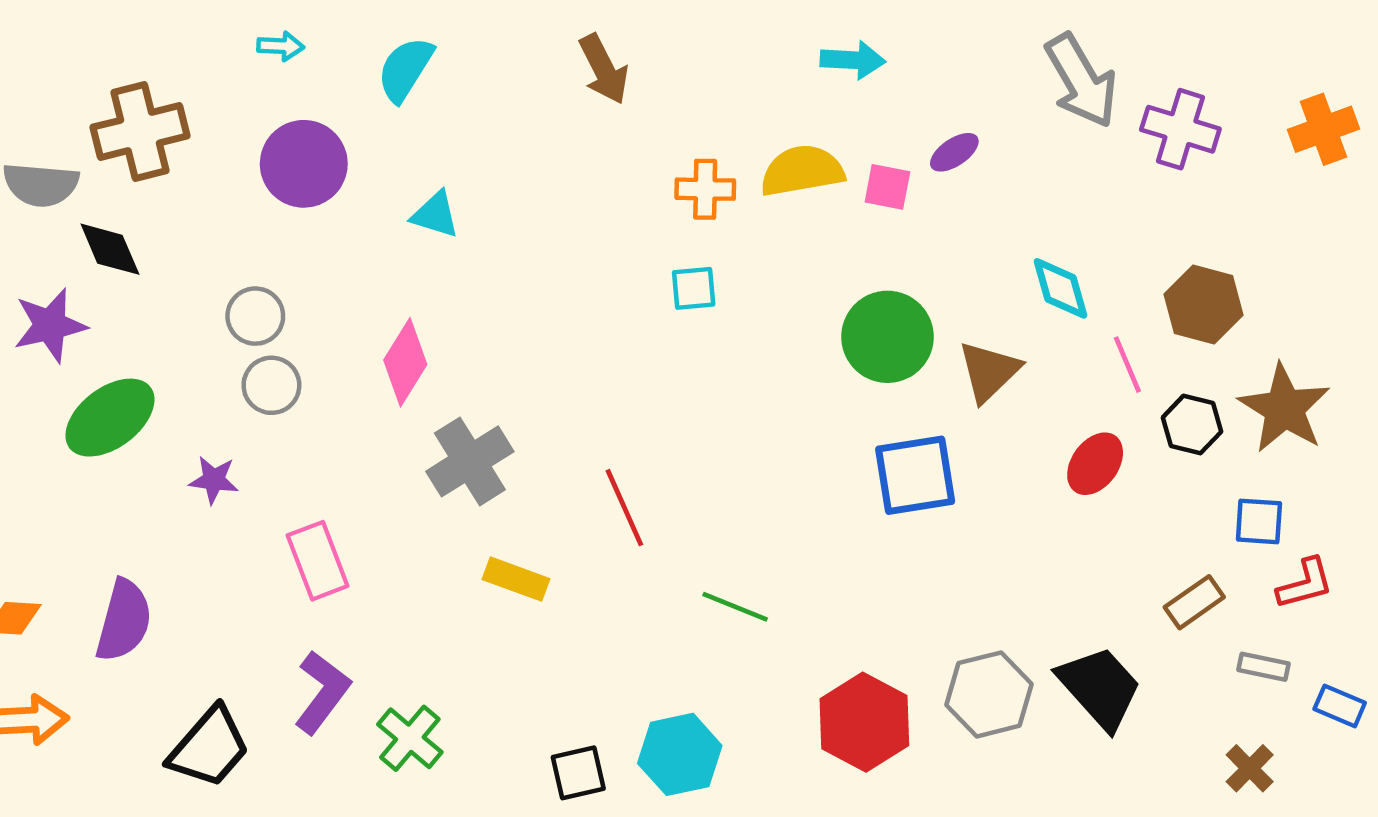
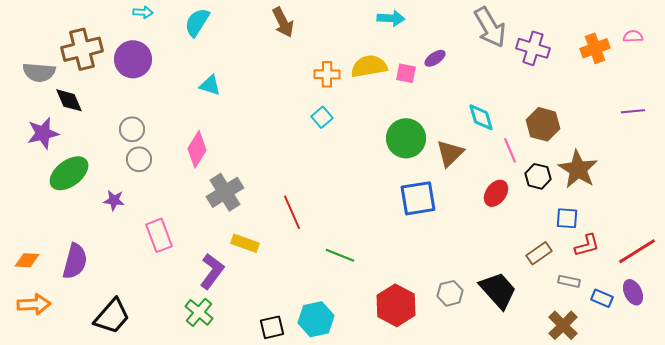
purple circle: (304, 164) -> (133, 59), moved
cyan square: (694, 288) -> (322, 117), turned -35
purple L-shape: (322, 692) -> (212, 271), moved
gray hexagon: (989, 694) -> (450, 293), size x0.7
brown cross: (1250, 768) -> (563, 325), size x1.4

